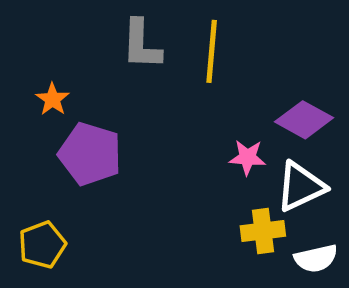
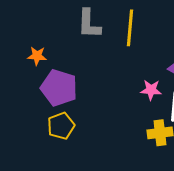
orange star: (52, 99) -> (37, 56), turned -30
yellow pentagon: (42, 245) -> (61, 126), moved

